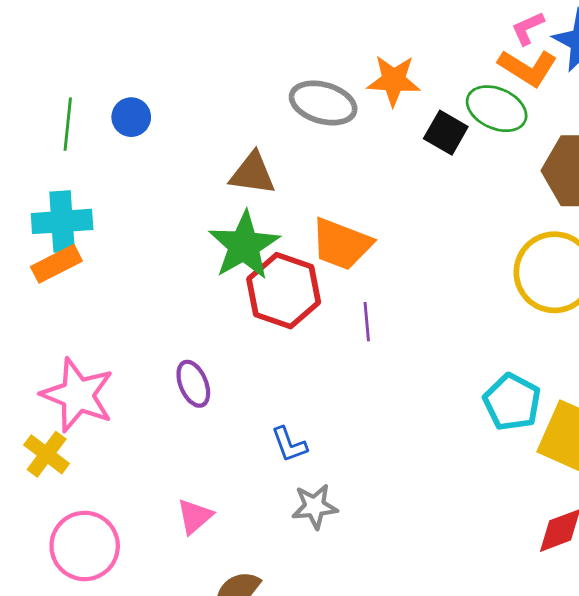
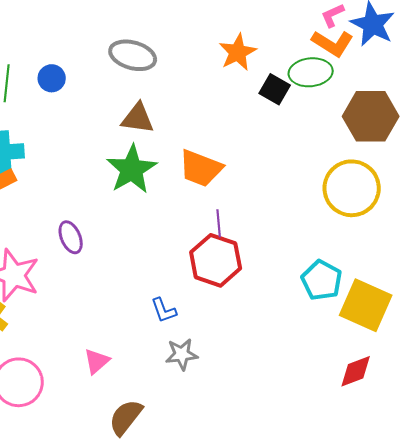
orange star: (394, 80) -> (238, 52), turned -30
gray ellipse: (323, 103) -> (133, 55), moved
green ellipse: (497, 109) -> (311, 72), turned -30
red hexagon: (284, 291) -> (216, 260), moved
purple ellipse: (193, 384) -> (71, 237), moved

